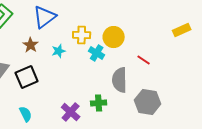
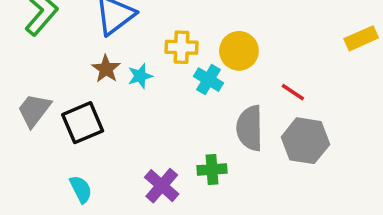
brown star: (31, 45) -> (106, 69), moved
gray hexagon: (148, 102) -> (305, 141), moved

